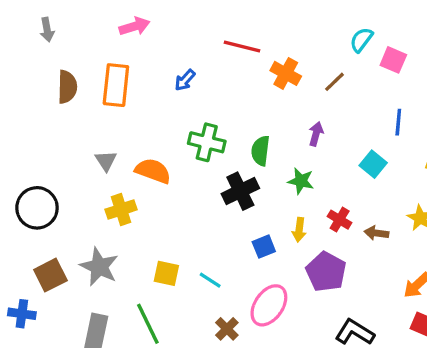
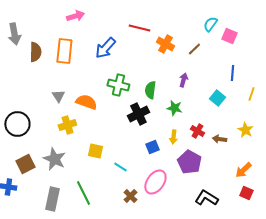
gray arrow: (47, 30) -> (14, 34), moved, size x1.5
blue arrow: (185, 80) -> (105, 48), size x1.6
yellow square: (166, 273) -> (95, 151), moved

